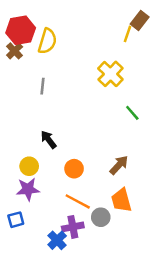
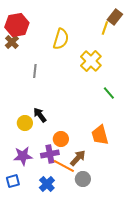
yellow semicircle: (47, 41) -> (61, 39), moved
brown arrow: (119, 165) -> (78, 158), moved
yellow circle: (29, 166) -> (25, 123), moved
orange trapezoid: (121, 200) -> (100, 135), moved
purple cross: (73, 227) -> (50, 154), moved
blue cross: (57, 240) -> (47, 184), moved

